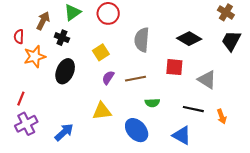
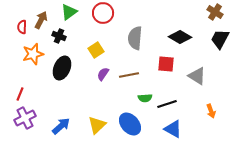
red semicircle: (19, 37) -> (22, 27), moved
black line: (193, 109) -> (167, 104), moved, turned -30
yellow triangle: (102, 111) -> (97, 125), moved, turned -36

